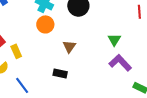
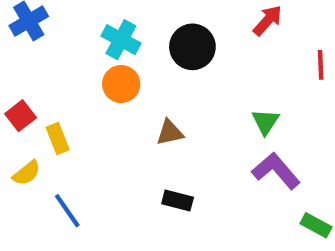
brown triangle: (69, 47) -> (170, 133), turned 40
black rectangle: (60, 74) -> (178, 201), moved

